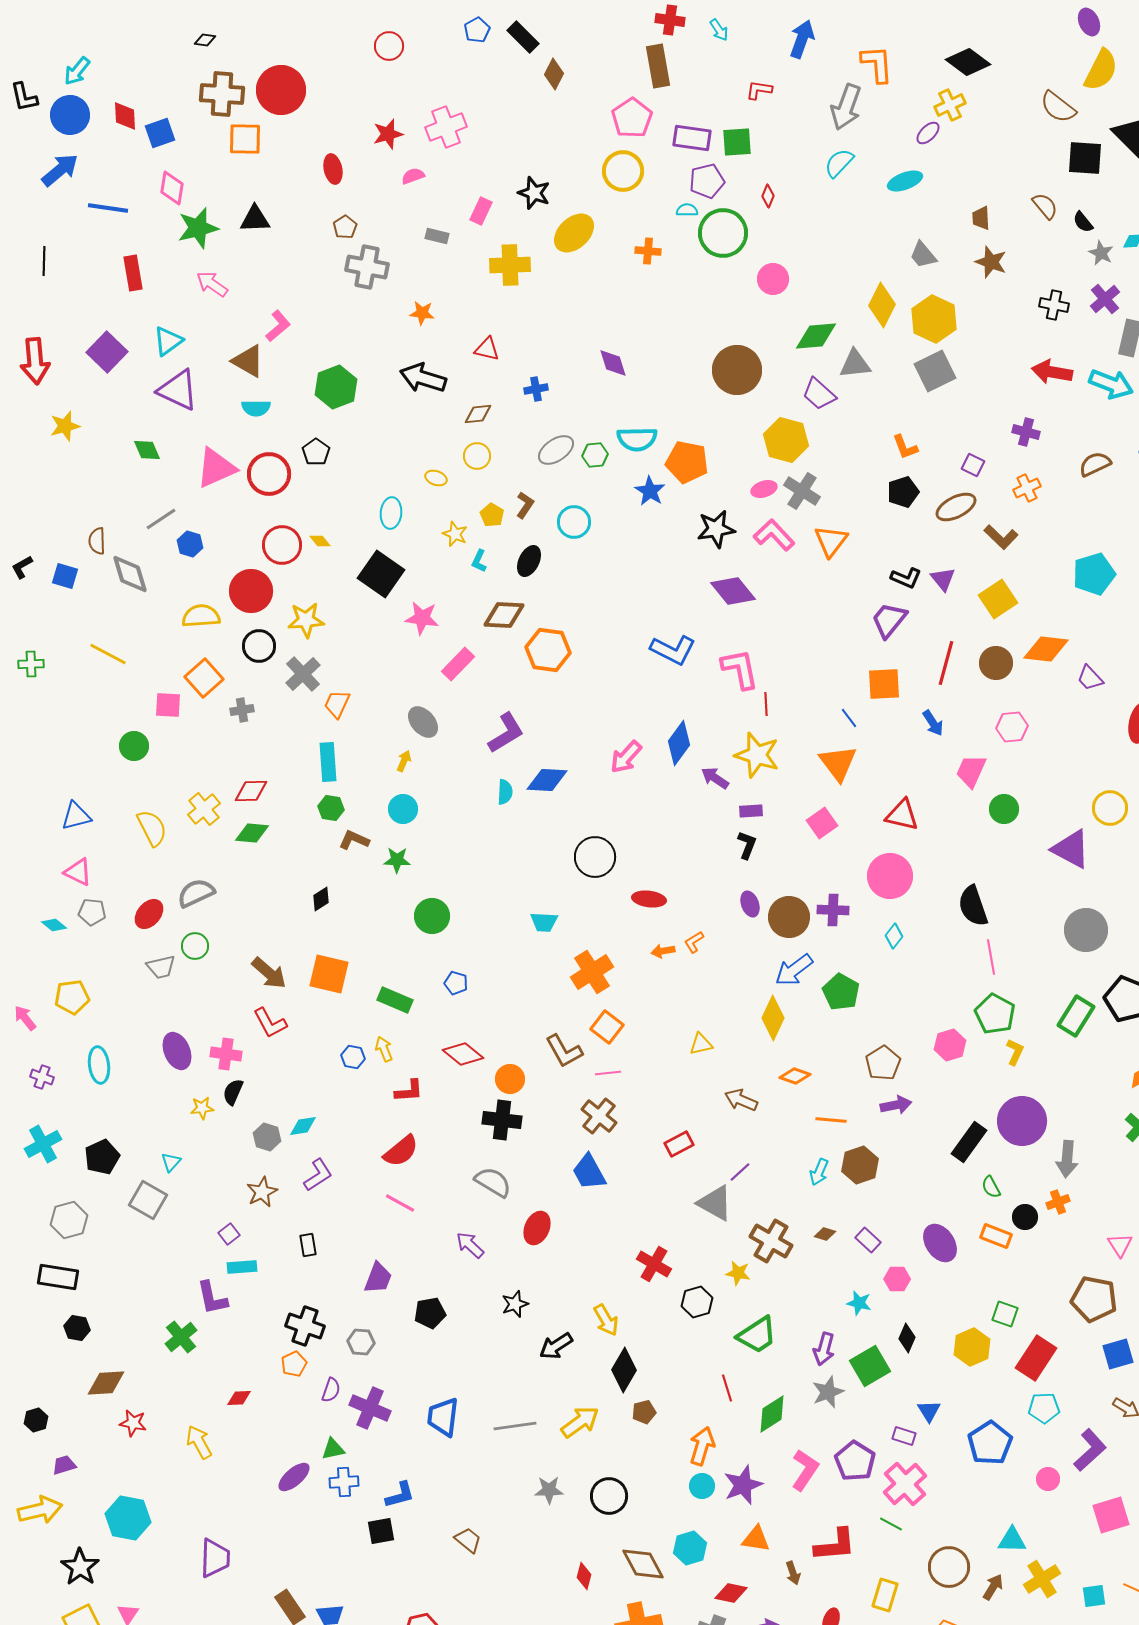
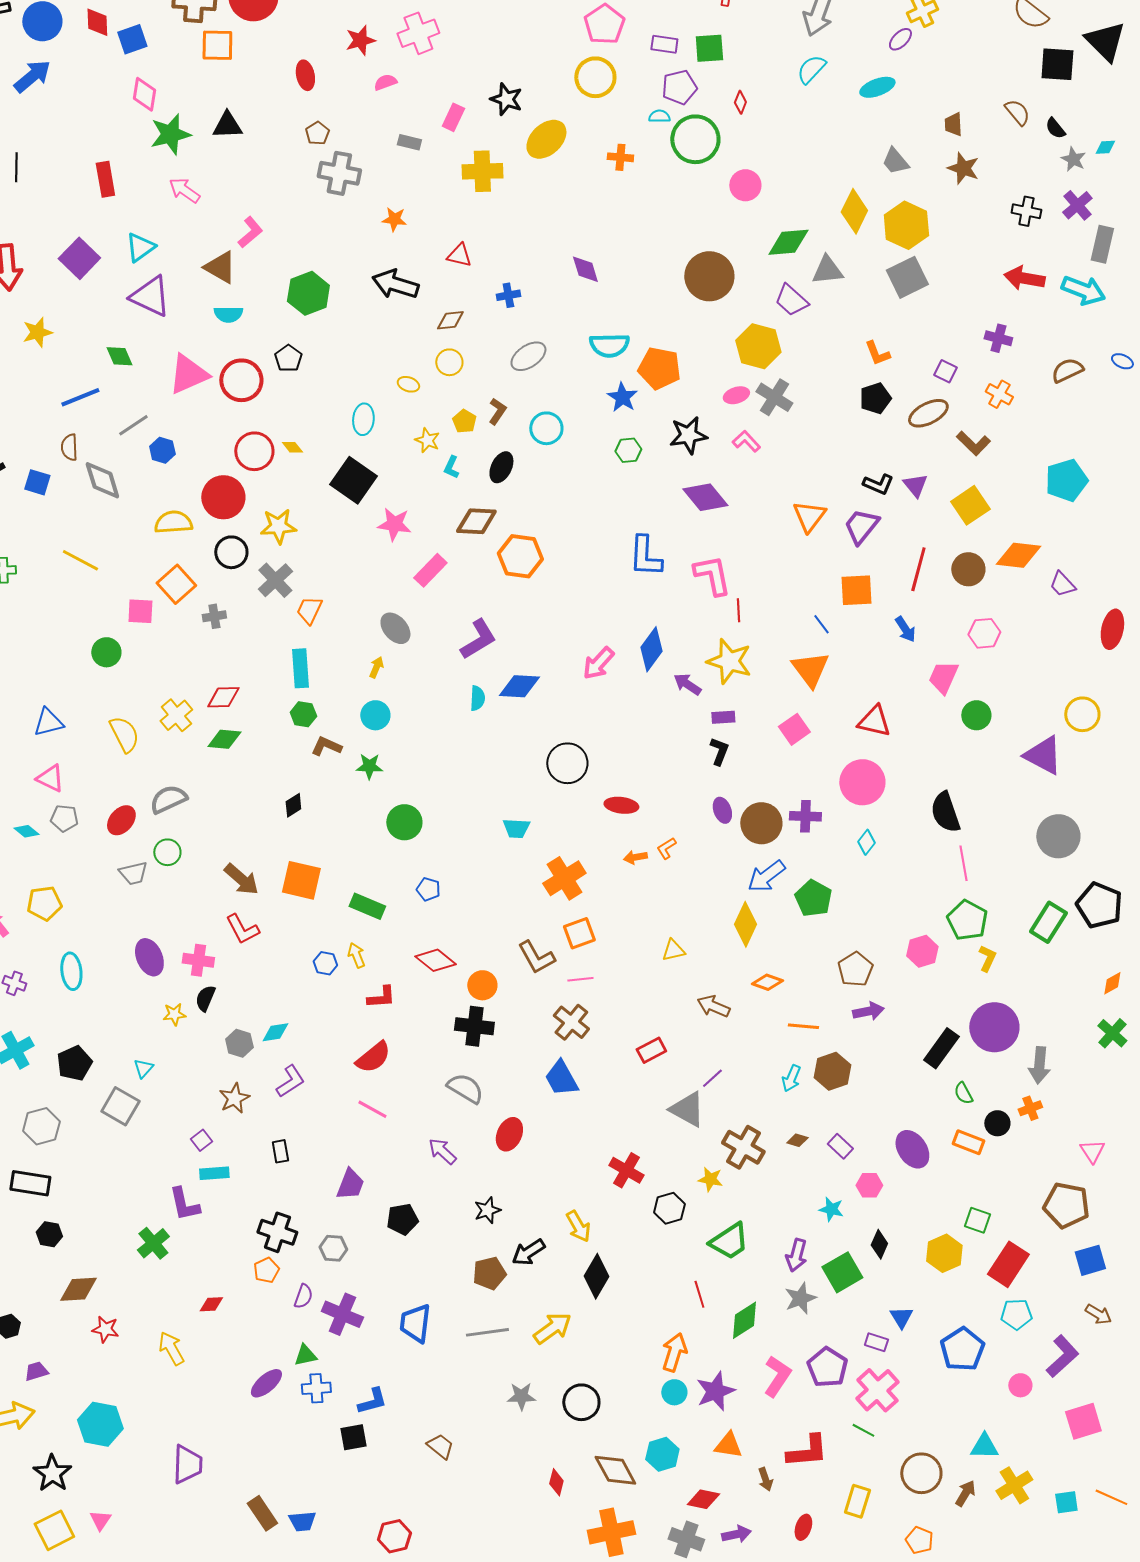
purple rectangle: (692, 138) -> (664, 44), size x0.7
blue line: (108, 208) -> (80, 397), moved, turned -30
green hexagon: (595, 455) -> (628, 450), moved
orange cross: (1027, 488) -> (999, 394), turned -36
pink L-shape: (774, 535) -> (746, 441), size x0.7
orange triangle: (831, 541) -> (809, 516), moved
blue L-shape: (673, 650) -> (645, 556), turned 66
orange square: (607, 1027) -> (579, 933), turned 32
brown pentagon: (644, 1412) -> (489, 1273), moved, size x1.4

